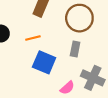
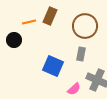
orange line: (33, 38) -> (29, 22), moved

